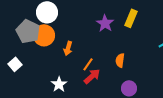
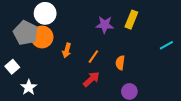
purple star: (105, 23) -> (105, 25), turned -30
orange line: (88, 64) -> (93, 57), moved
white star: (59, 84) -> (29, 87), moved

